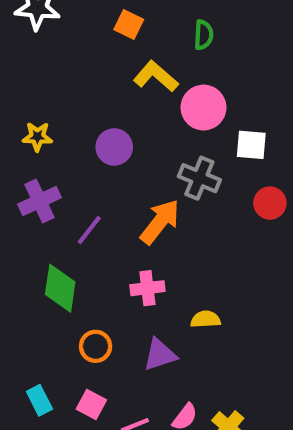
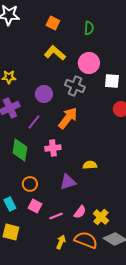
yellow L-shape: (156, 76) -> (55, 53), moved
purple circle: (114, 147) -> (44, 94), moved
gray cross: (199, 178) -> (75, 86), moved
pink cross: (147, 288) -> (53, 148), moved
orange circle: (96, 346) -> (30, 184), moved

